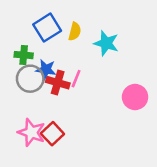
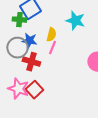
yellow semicircle: (75, 31) -> (51, 35), moved
green cross: (24, 55) -> (19, 20), moved
red cross: (58, 83) -> (31, 62), moved

